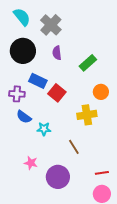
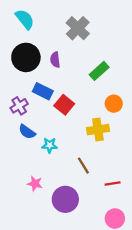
gray cross: (51, 25) -> (78, 28), moved
purple semicircle: (57, 53) -> (55, 60), moved
purple cross: (17, 94) -> (19, 106), turned -35
red line: (102, 173) -> (113, 184), moved

